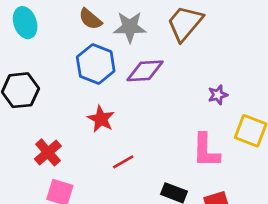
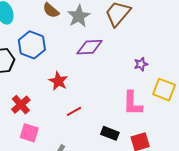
gray star: (130, 27) -> (79, 16), turned -30
blue hexagon: (96, 64) -> (32, 45), moved

